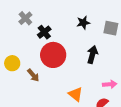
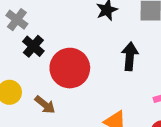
black cross: (44, 32) -> (33, 46), moved

